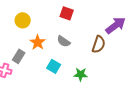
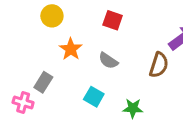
yellow circle: (23, 20) -> (52, 16), moved
orange star: (38, 42) -> (71, 49), moved

